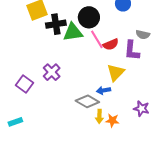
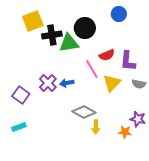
gray semicircle: (143, 35) -> (139, 84), moved
pink line: (97, 39) -> (92, 69), moved
blue arrow: (104, 90) -> (67, 83), moved
orange star: (112, 120) -> (125, 132), moved
cyan rectangle: (15, 122) -> (19, 127), moved

